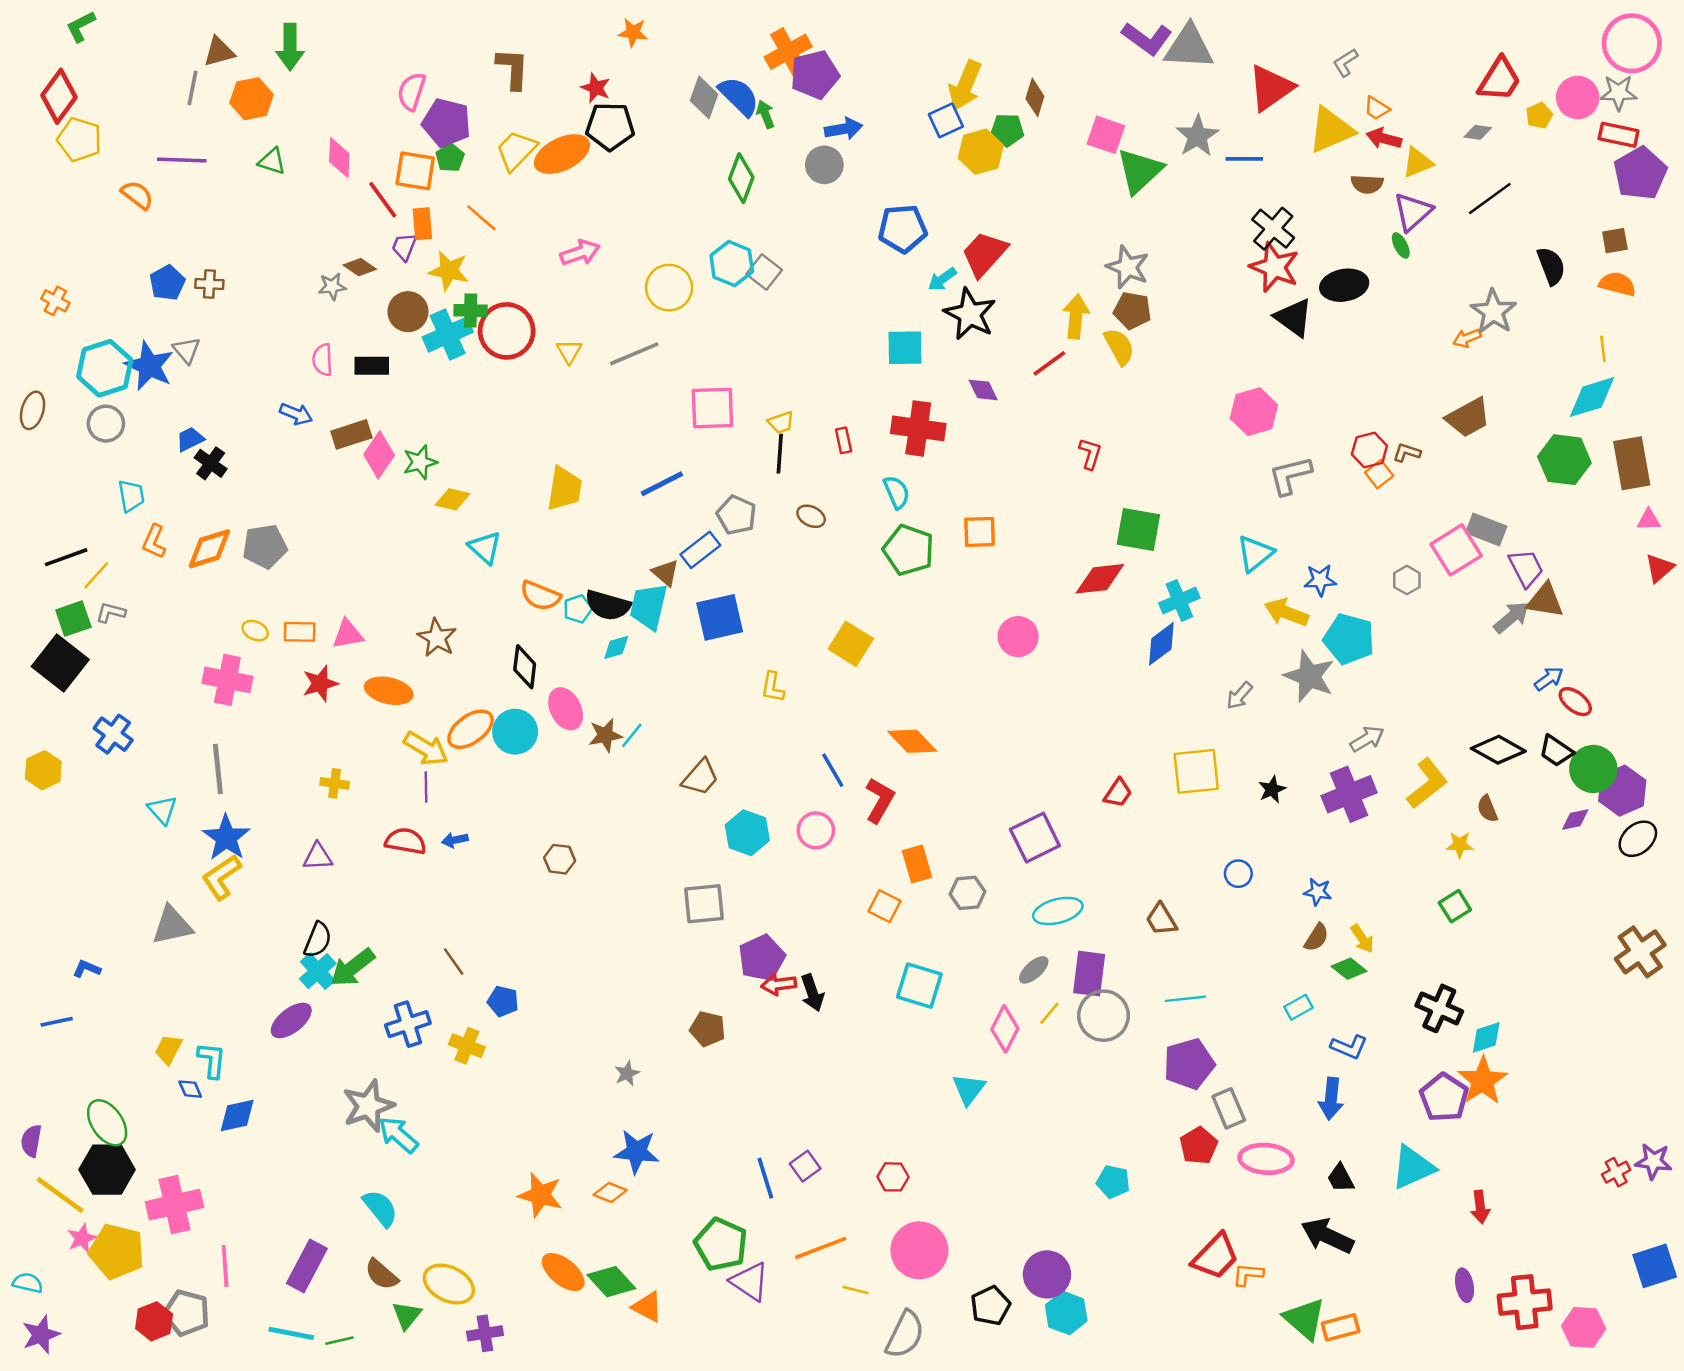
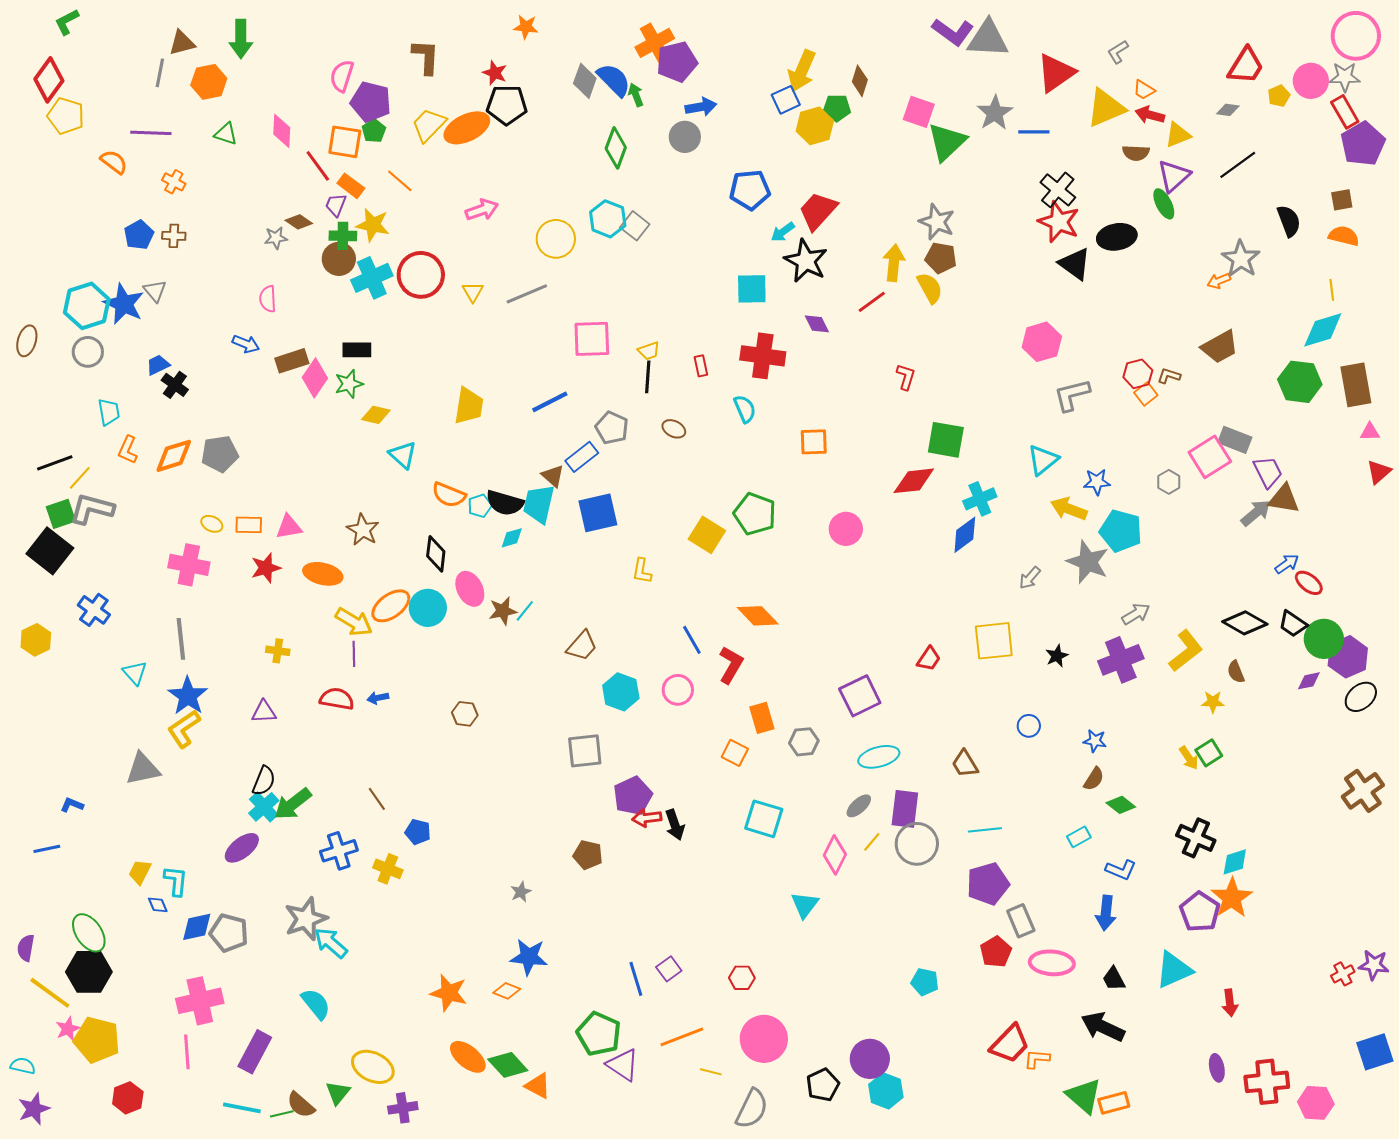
red rectangle: (1619, 135) -> (1345, 112), turned 48
orange rectangle: (422, 224) -> (351, 186), turned -48
green ellipse: (1401, 245) -> (1164, 204), size x1.4
orange cross: (55, 301) -> (174, 182), moved
green cross: (471, 310) -> (343, 236), moved
black rectangle: (372, 366) -> (357, 350), moved
green pentagon: (909, 550) -> (755, 514), moved
gray L-shape: (111, 613) -> (92, 509), size x1.8
yellow arrow: (1362, 939) -> (1189, 758), moved
pink cross: (174, 1205) -> (200, 1001), moved
brown semicircle: (381, 1274) -> (301, 1105), moved
gray pentagon: (187, 1313) -> (229, 933), moved

